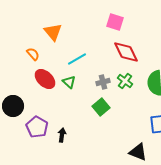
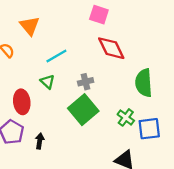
red ellipse: (45, 79) -> (22, 102), moved, turned 40
green cross: (125, 81) -> (126, 117), moved
green square: (101, 107) -> (83, 110), size x1.5

